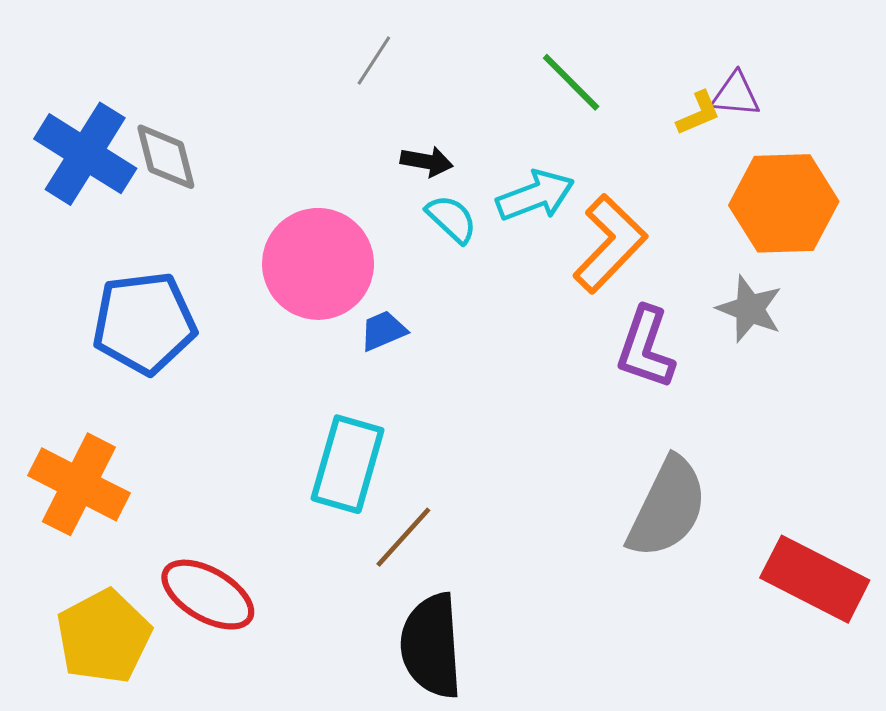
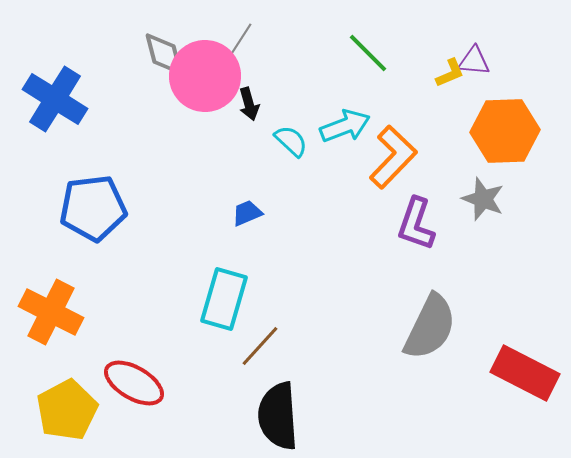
gray diamond: (166, 157) -> (164, 54), moved
black arrow: (427, 161) -> (249, 104), moved, turned 64
pink circle: (318, 264) -> (205, 76), moved

